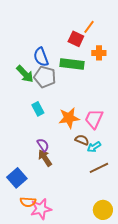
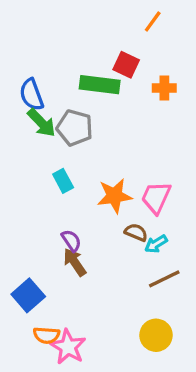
orange line: (89, 27) -> (153, 22), moved
blue semicircle: (41, 57) -> (32, 95), moved
green rectangle: (72, 64) -> (100, 85), moved
pink star: (41, 209) -> (68, 347), turned -30
yellow circle: (103, 210) -> (156, 335), moved

